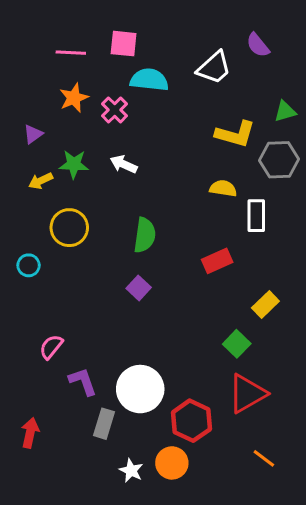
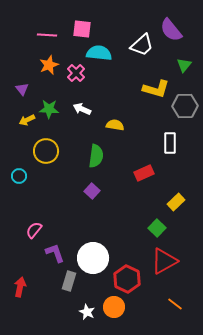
purple semicircle: (258, 45) -> (171, 30), size x1.4
green triangle: (285, 111) -> (184, 65), moved, turned -35
purple triangle: (33, 134) -> (22, 89), turned -32
yellow semicircle: (223, 188) -> (115, 125), moved

